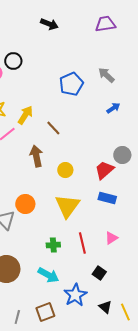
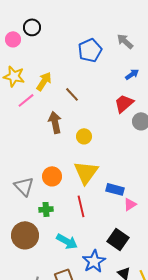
red trapezoid: (104, 170) -> (124, 103), moved
blue rectangle: (107, 198) -> (115, 189), moved
orange circle: (25, 204) -> (52, 176), moved
red line: (82, 243) -> (81, 206), moved
green cross: (53, 245) -> (46, 209), moved
black square: (99, 273) -> (118, 239), size x1.5

